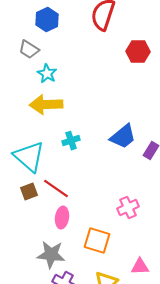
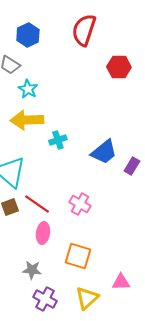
cyan cross: (71, 141) -> (58, 140), moved
pink cross: (128, 208) -> (80, 204), moved, turned -35
gray star: (51, 255) -> (32, 270), size x0.7

